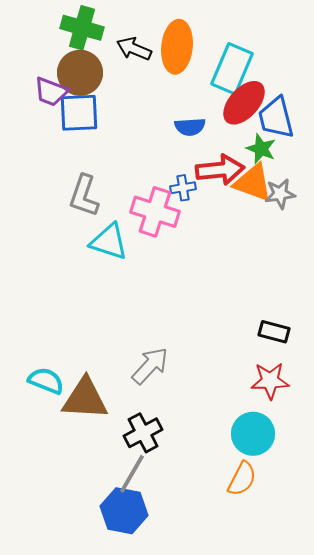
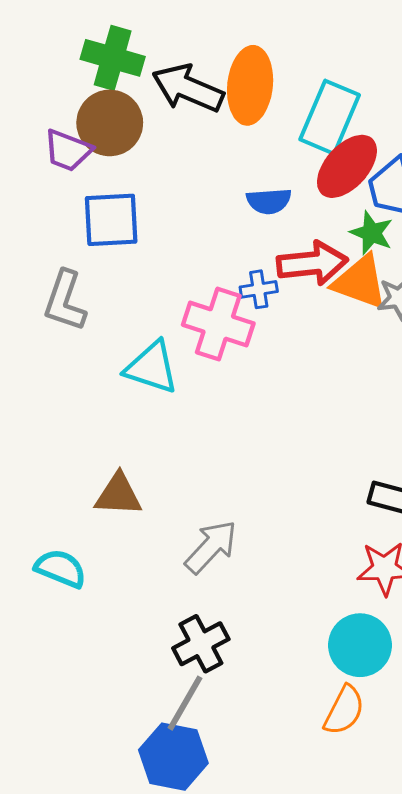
black arrow: (134, 49) -> (188, 88), size x1.4
blue square: (79, 113) -> (111, 220), moved
gray L-shape: (84, 196) -> (65, 301), moved
brown triangle: (85, 399) -> (118, 495), moved, size x0.7

